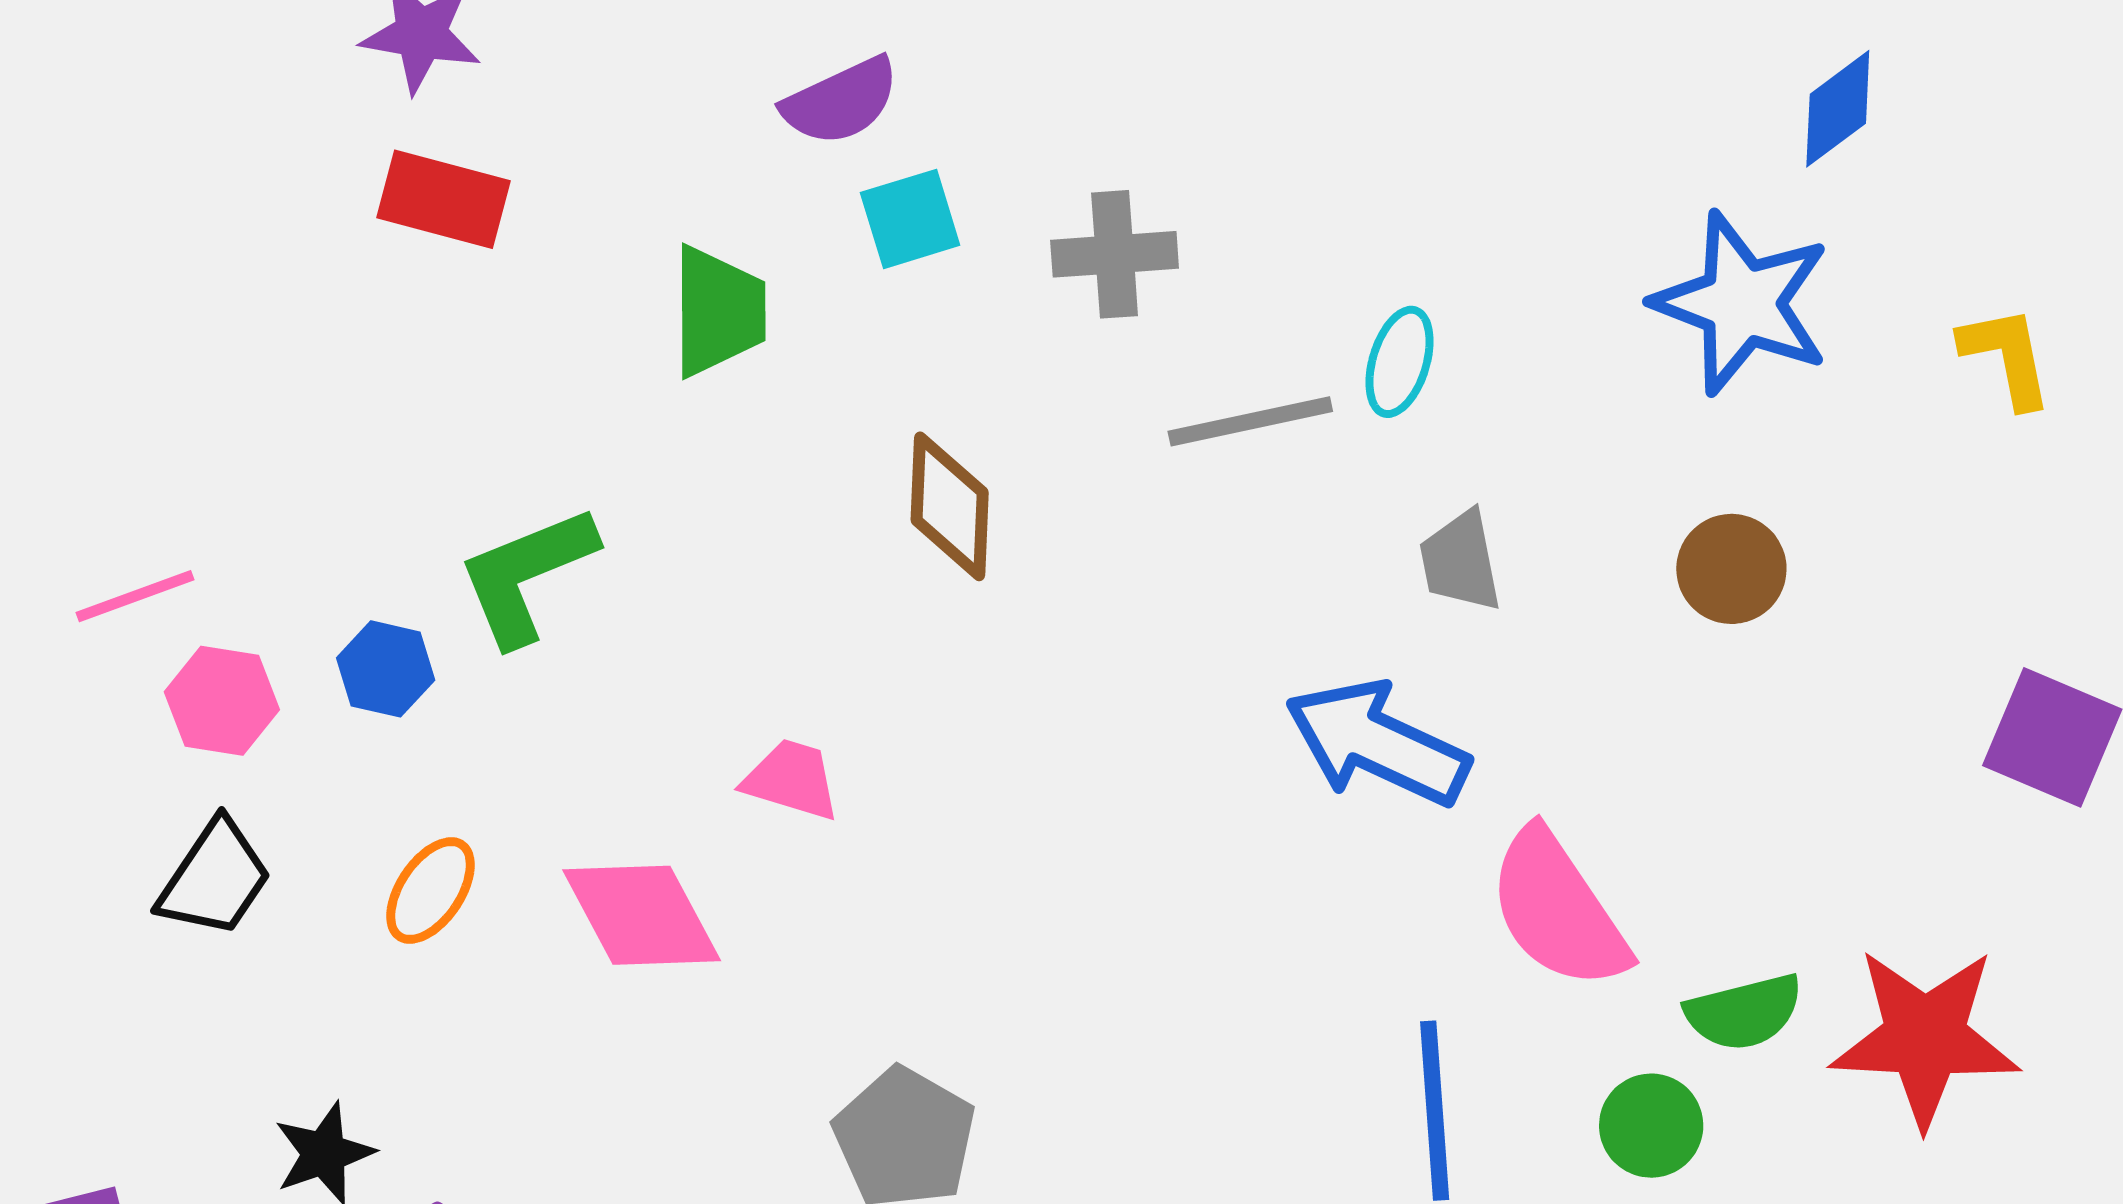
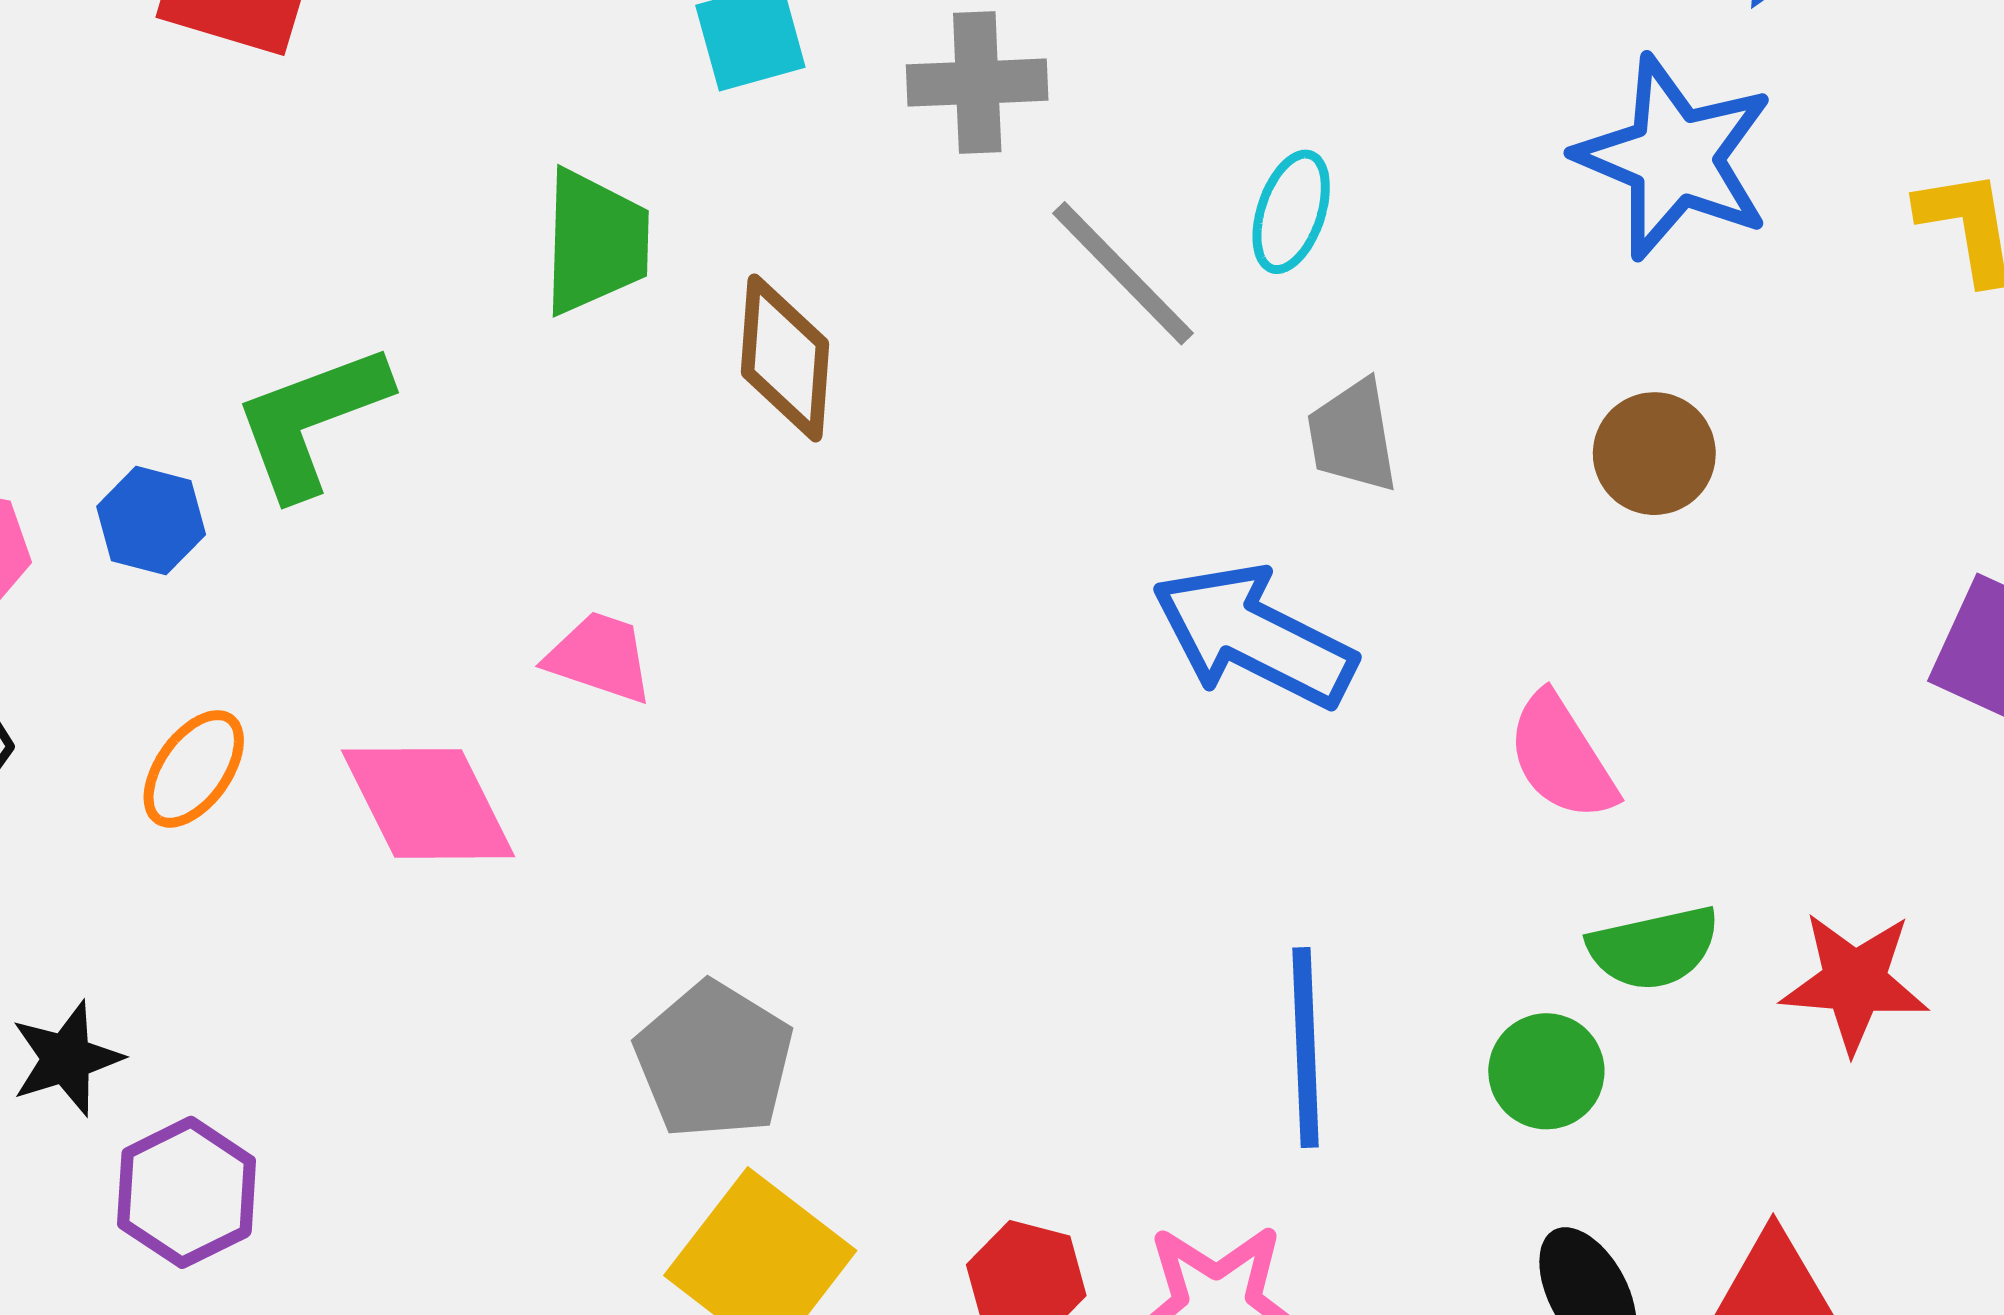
green trapezoid: (718, 311) -> (595, 242), moved
gray line: (1250, 421) -> (1123, 273), turned 56
pink semicircle: (1558, 910) -> (1562, 757), moved, size x0.7
red star: (1925, 1037) -> (1855, 982), size x0.7

